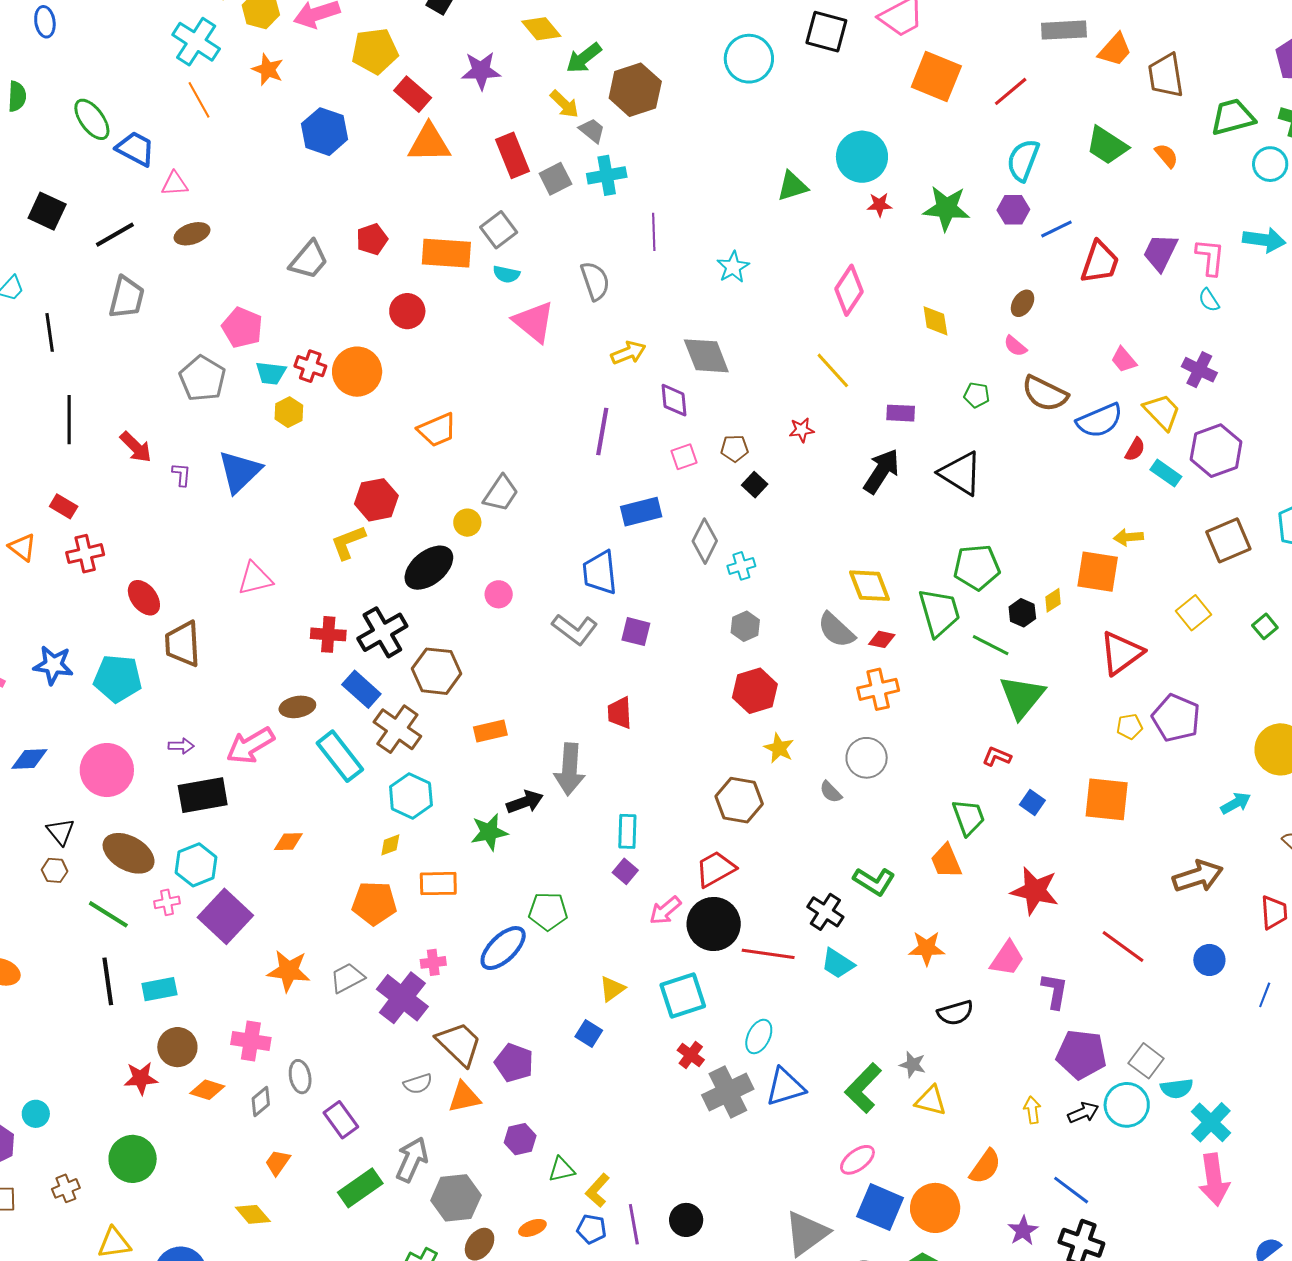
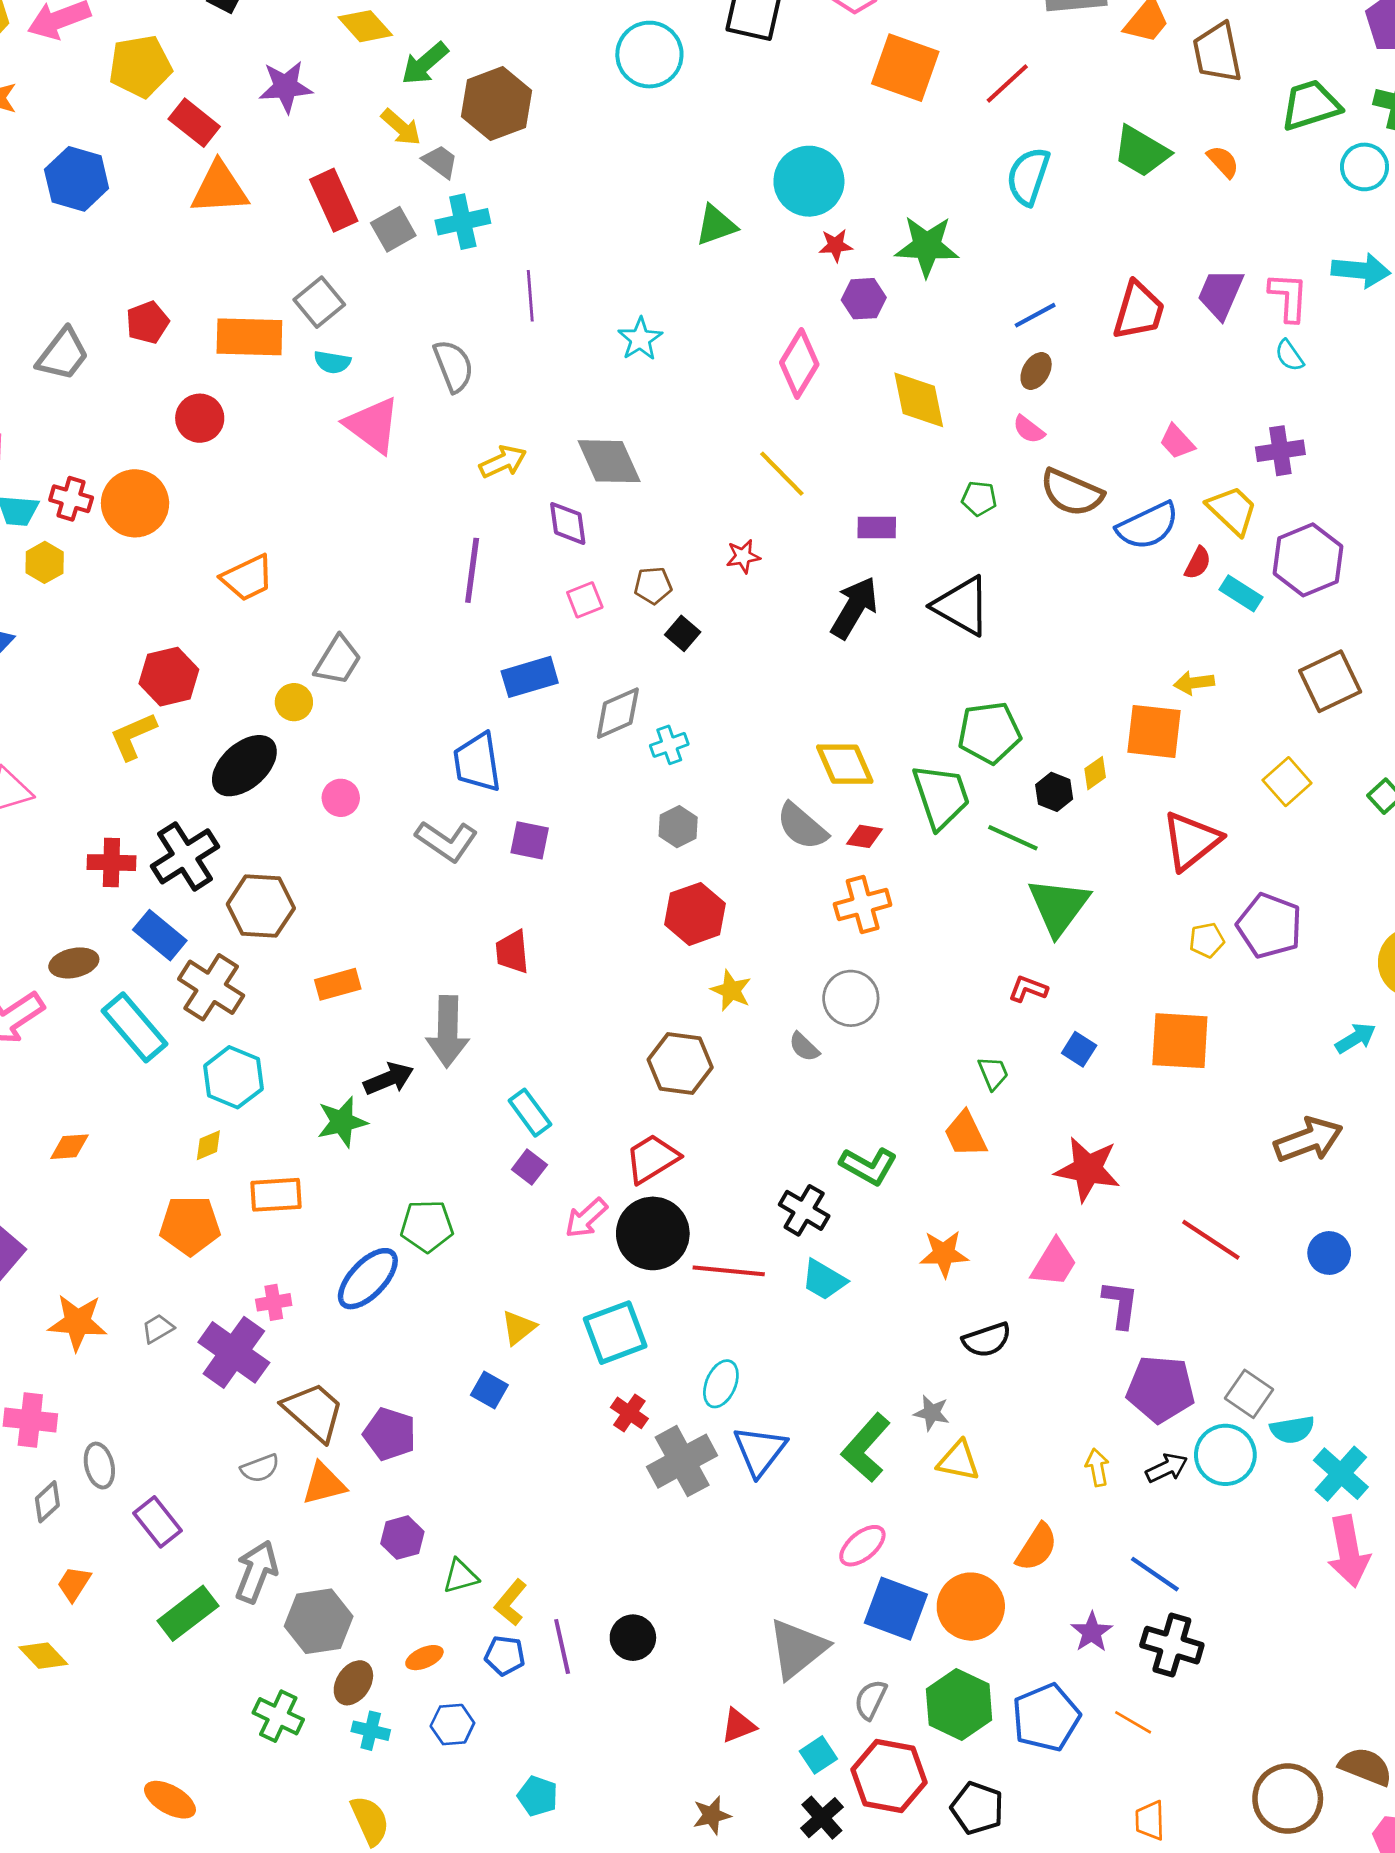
purple hexagon: (1013, 210) -> (864, 299), moved
blue line: (1056, 229) -> (1035, 315), moved
yellow diamond: (935, 321) -> (919, 400), size x1.4
purple cross: (1199, 370) -> (1280, 451), turned -32
gray diamond: (705, 541) -> (618, 713), turned 42
green trapezoid: (969, 817) -> (993, 1073), size x0.7
cyan rectangle: (627, 831) -> (530, 1113), turned -36
gray trapezoid: (347, 978) -> (158, 1329), size x0.7
blue triangle: (785, 1087) -> (760, 1451), turned -33

